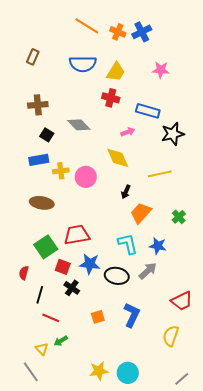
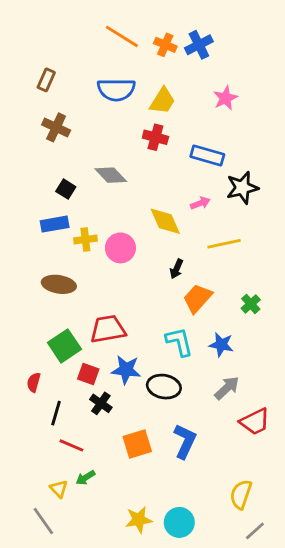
pink star: (161, 70) -> (225, 98), turned -30
brown cross: (38, 105) -> (56, 127), moved, turned 30
pink arrow: (128, 132) -> (200, 203), moved
gray arrow: (148, 271) -> (227, 388), moved
orange square: (98, 317) -> (137, 444), size x1.5
yellow semicircle: (171, 336) -> (241, 494), moved

